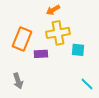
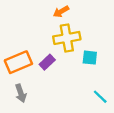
orange rectangle: (22, 39) -> (18, 62), moved, turned 45
purple rectangle: (41, 54) -> (47, 62), turned -40

